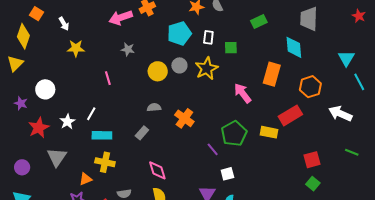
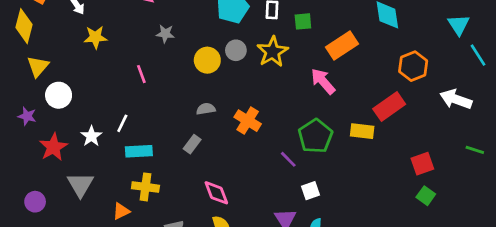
yellow triangle: (15, 63) -> (38, 66), moved
orange rectangle: (272, 74) -> (342, 46), moved, turned 45

